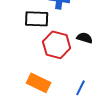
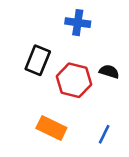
black rectangle: (37, 19) -> (38, 60), moved, turned -70

